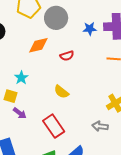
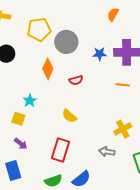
orange diamond: (38, 45) -> (48, 69), turned -55
purple arrow: (20, 113) -> (21, 144), moved
red rectangle: (54, 126) -> (61, 150), turned 50

